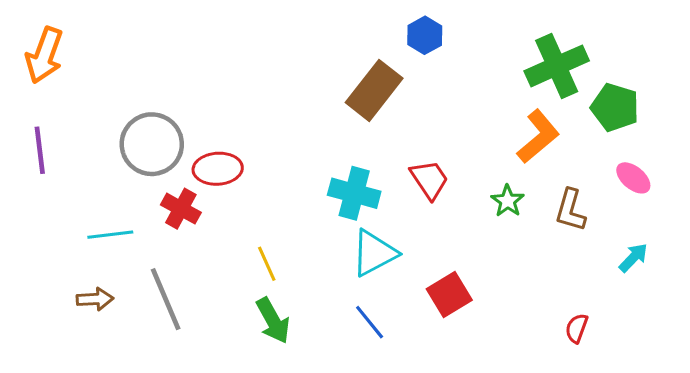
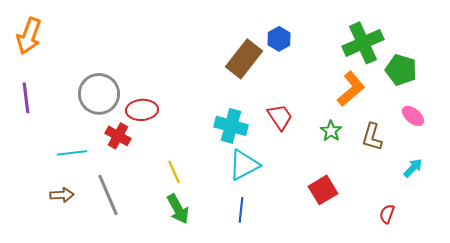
blue hexagon: (425, 35) -> (279, 39), moved
red square: (449, 294) -> (323, 190), moved
blue line: (370, 322) -> (241, 210), turned 45
red semicircle: (577, 328) -> (387, 214), moved

